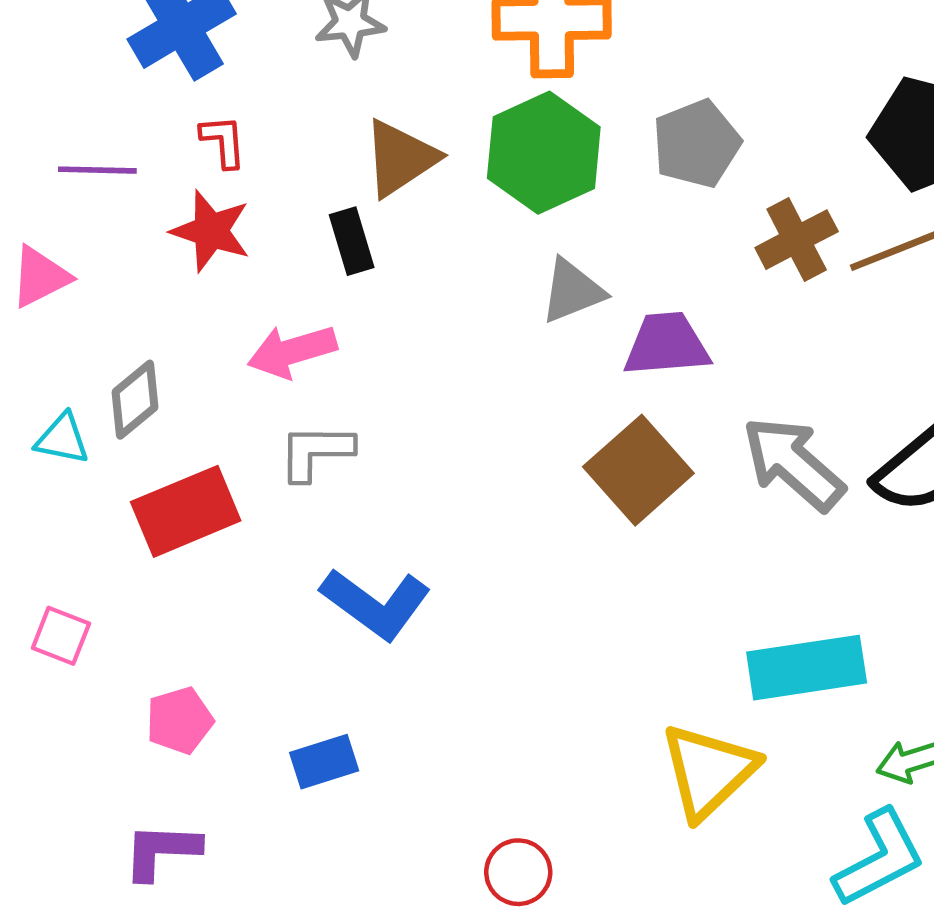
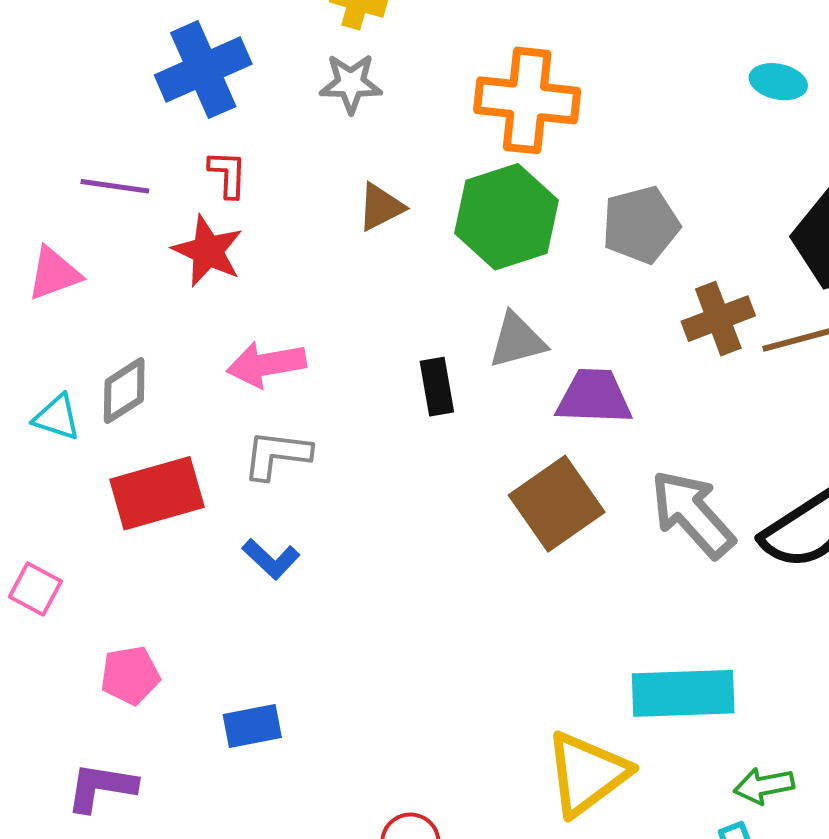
brown triangle: (400, 158) -> (381, 207), size x0.7
black rectangle: (352, 241) -> (437, 387), moved
blue L-shape: (376, 604) -> (271, 559), moved, size x0.6

